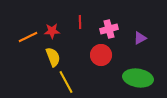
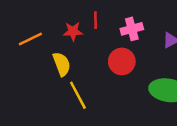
red star: (52, 31) -> (73, 31), moved

